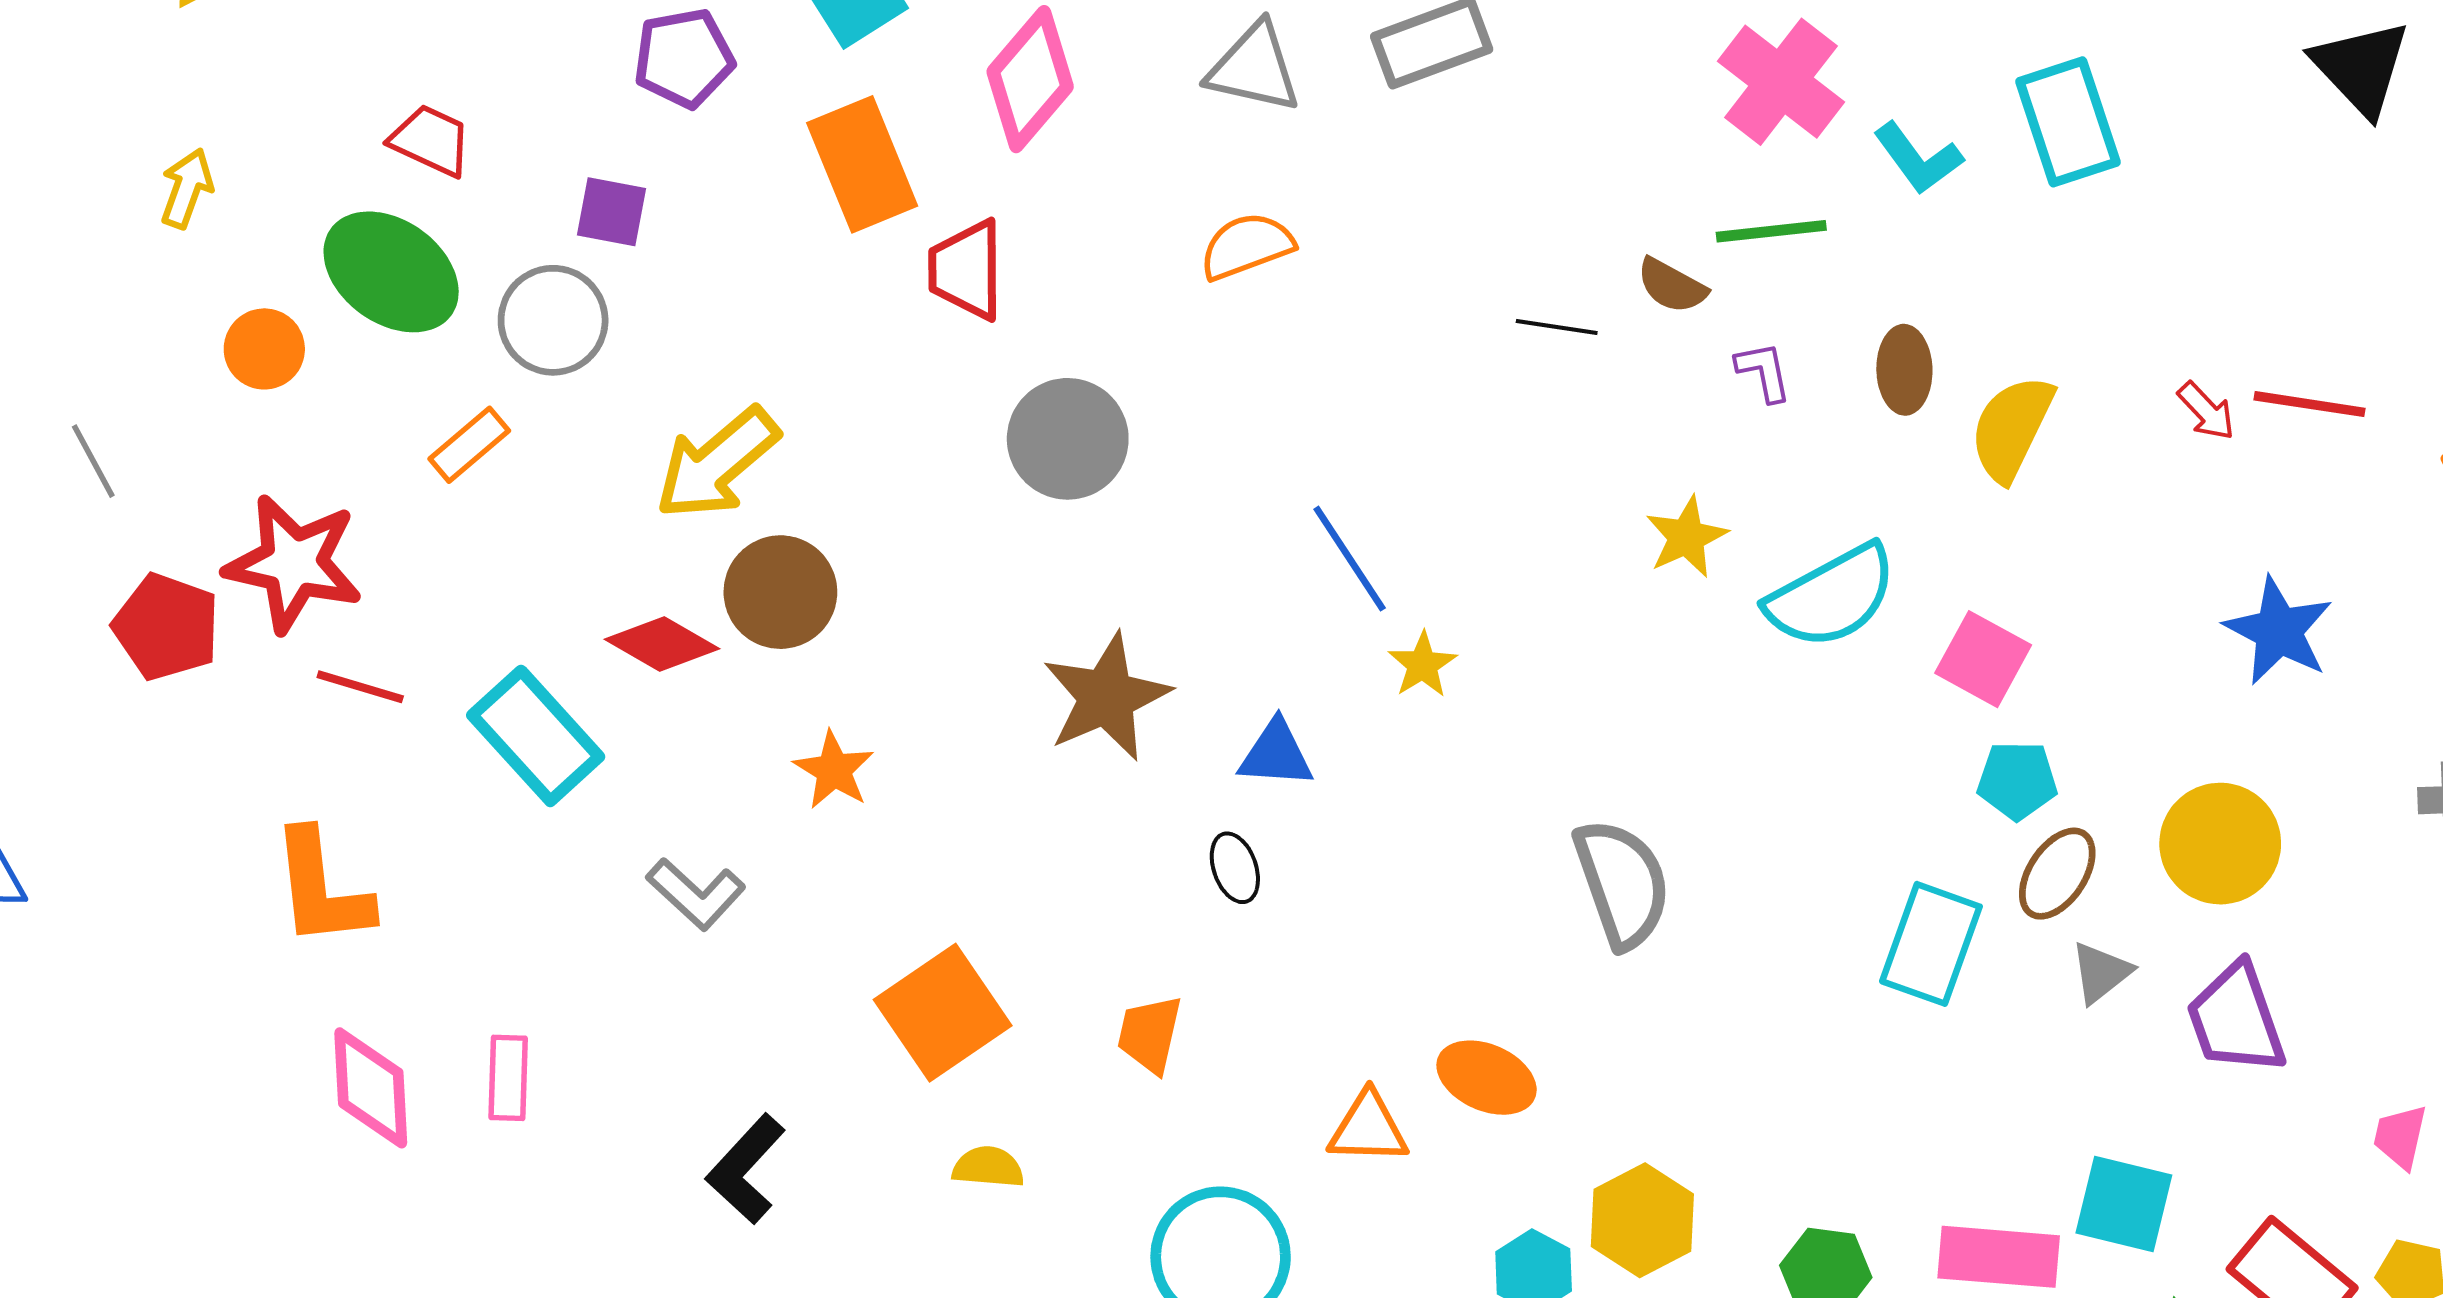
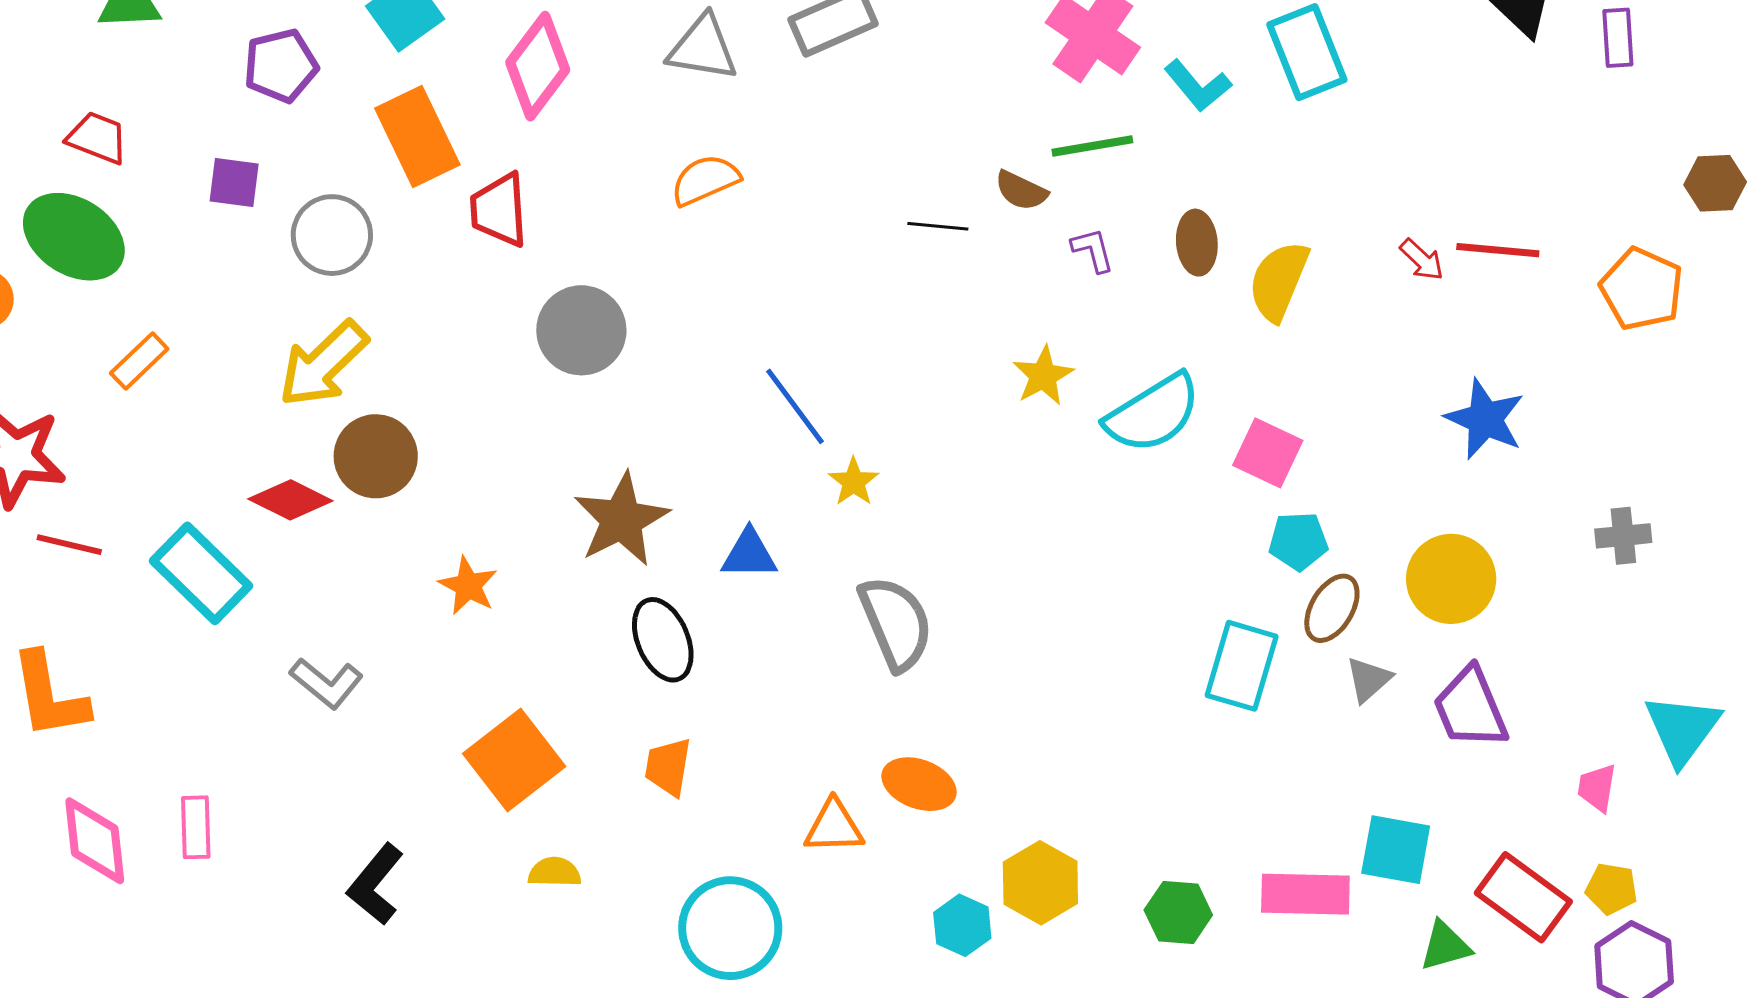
gray circle: (553, 320) -> (332, 235), moved
orange star: (834, 770) -> (468, 586), moved
black ellipse: (1235, 868) -> (663, 640), moved, size x1.6
gray semicircle: (1622, 883) -> (896, 623), moved

